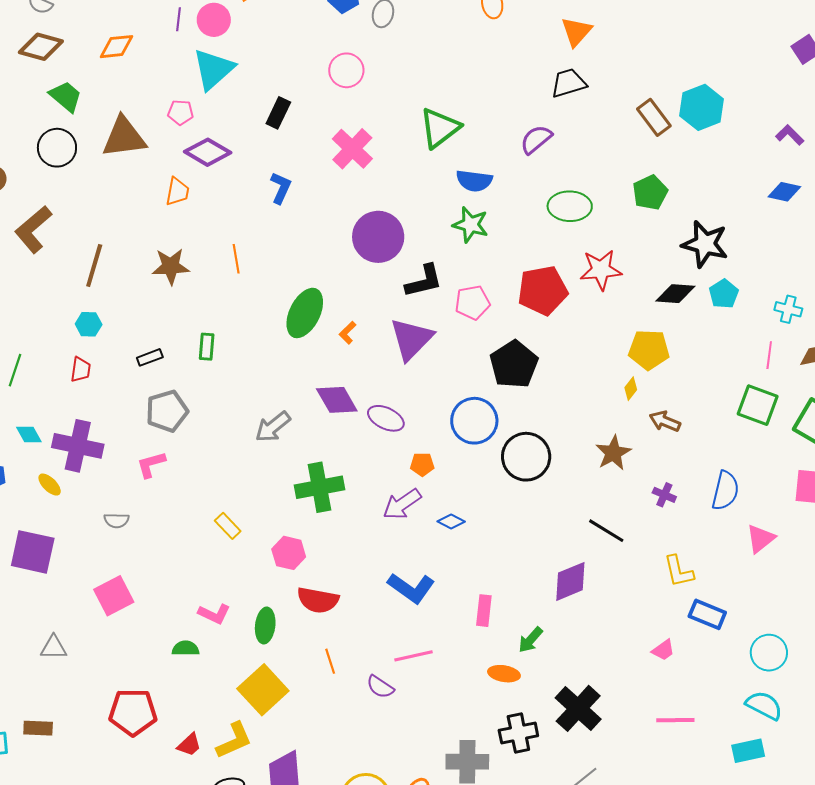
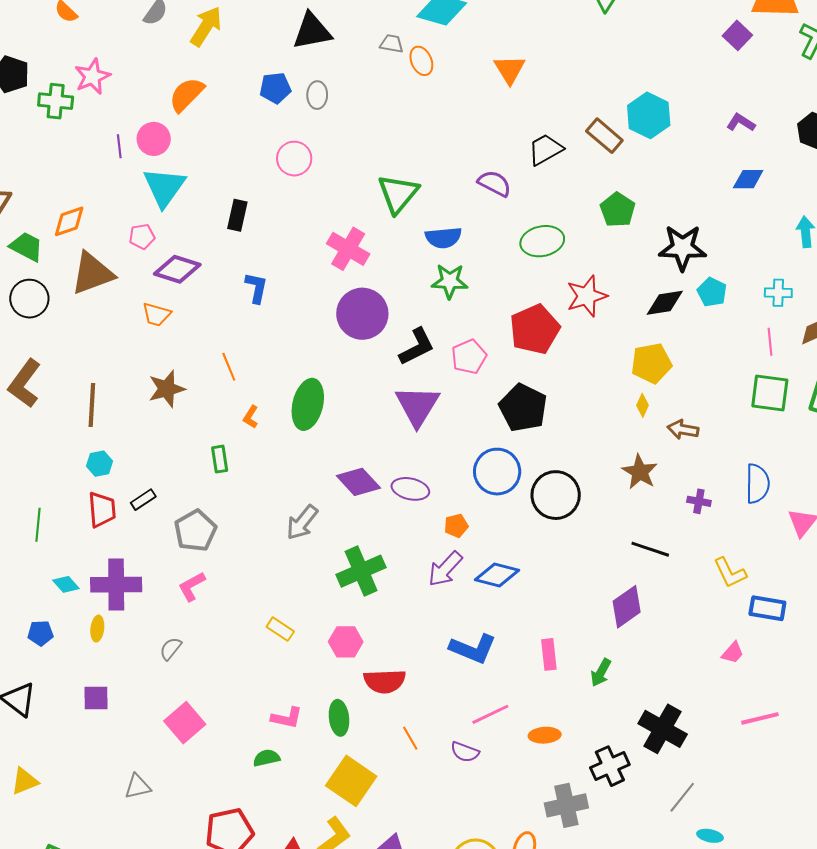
orange diamond: (117, 47) -> (69, 221), moved
black trapezoid: (569, 83) -> (545, 149), moved
purple semicircle: (536, 139) -> (494, 183), turned 80
pink cross: (352, 149) -> (348, 249), moved
orange trapezoid: (177, 192) -> (156, 314), turned 108
orange L-shape: (348, 333) -> (251, 417), moved
black rectangle: (150, 357) -> (143, 500), moved
red trapezoid: (81, 370) -> (102, 510), size x1.4
yellow ellipse: (50, 485) -> (97, 629), turned 65
gray semicircle: (116, 520) -> (171, 649), turned 140
blue diamond: (451, 522) -> (497, 575), size x1.6
purple square: (33, 552) -> (96, 698), size x0.6
orange ellipse: (504, 674) -> (545, 735), moved

